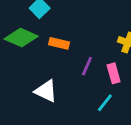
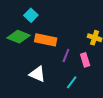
orange rectangle: (59, 43) -> (46, 40), size x1.5
cyan line: (105, 103) -> (72, 82), moved

